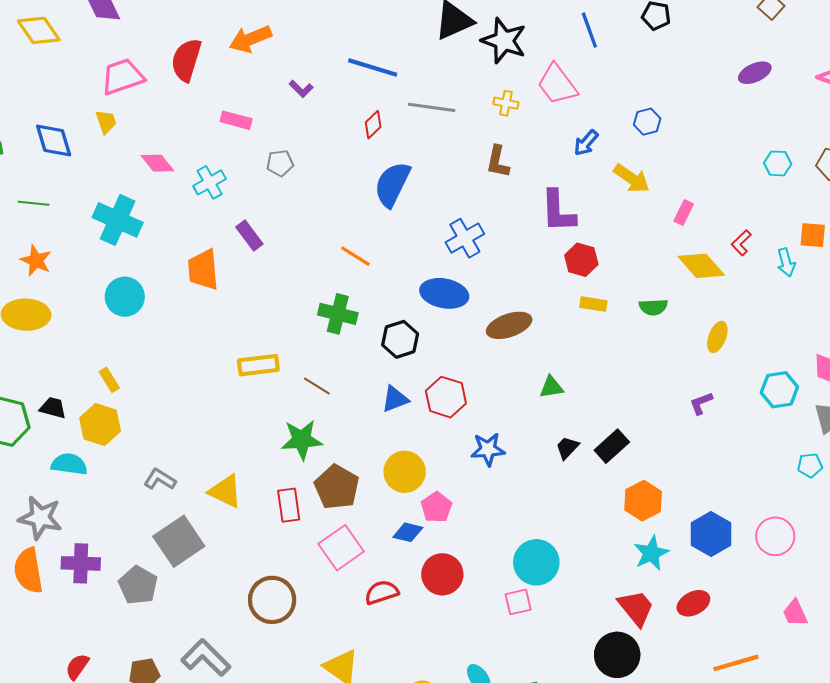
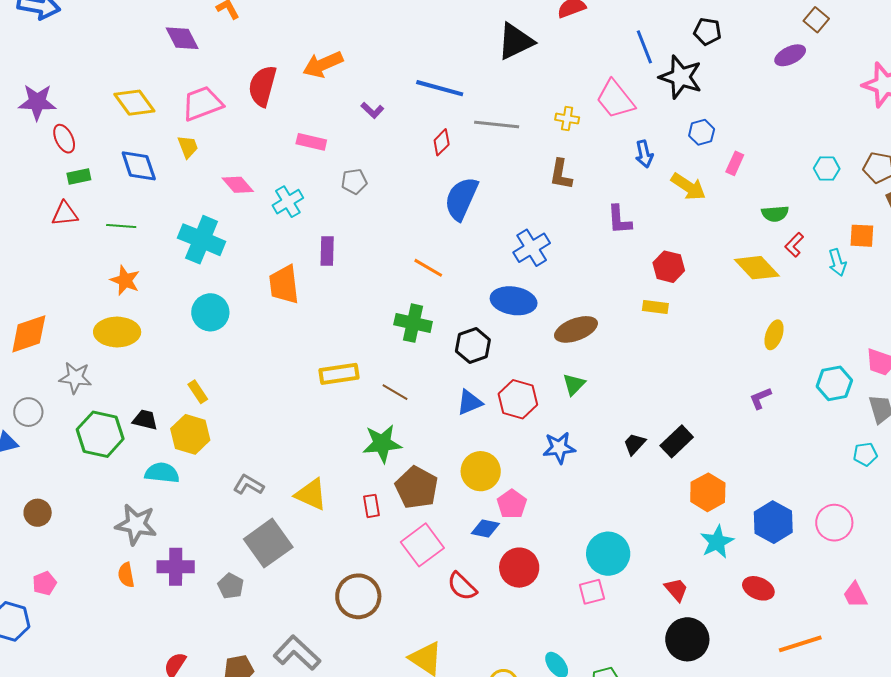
yellow diamond: (39, 30) -> (134, 103), moved
black star: (504, 41) -> (681, 77), moved
purple ellipse: (755, 73) -> (790, 55), moved
blue arrow: (586, 143) -> (644, 154), turned -52
purple L-shape: (558, 211) -> (619, 220), size x0.7
pink rectangle: (684, 212) -> (735, 163), moved
purple rectangle: (249, 235) -> (327, 251), turned 40
red hexagon: (581, 260) -> (669, 267), moved
green semicircle: (653, 307) -> (775, 214), moved
green triangle: (551, 387) -> (574, 384), moved, turned -35
red rectangle: (289, 505) -> (371, 506), size x0.7
orange semicircle: (28, 571) -> (126, 575), size x0.6
gray pentagon: (138, 585) -> (231, 586), size x0.7
red semicircle: (382, 592) -> (462, 586), turned -116
red ellipse: (693, 603) -> (758, 588), turned 52
red trapezoid: (636, 608) -> (676, 590), moved, size x0.7

